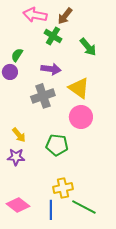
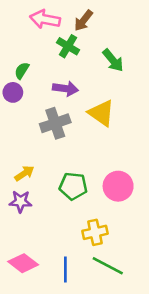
pink circle: (81, 117) -> (118, 186), moved
yellow arrow: (19, 135) -> (24, 173), turned -84
yellow cross: (63, 188) -> (95, 232), moved

